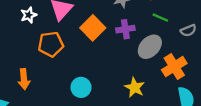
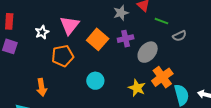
green line: (160, 18) -> (161, 21), moved
orange cross: (174, 67) -> (162, 77), moved
cyan circle: (81, 87) -> (95, 81), moved

